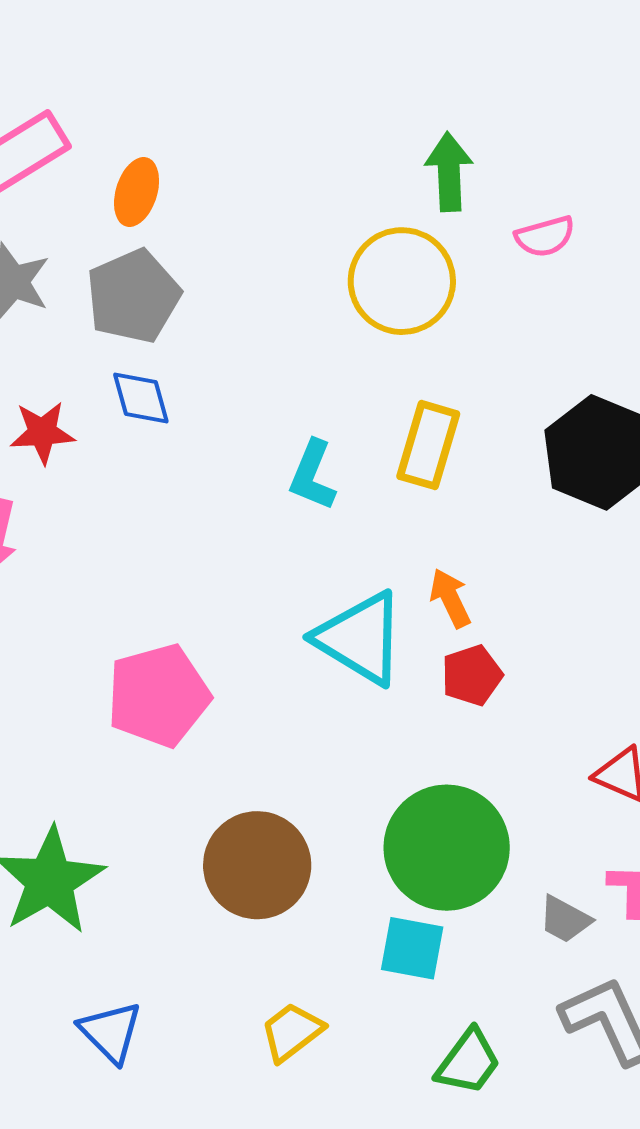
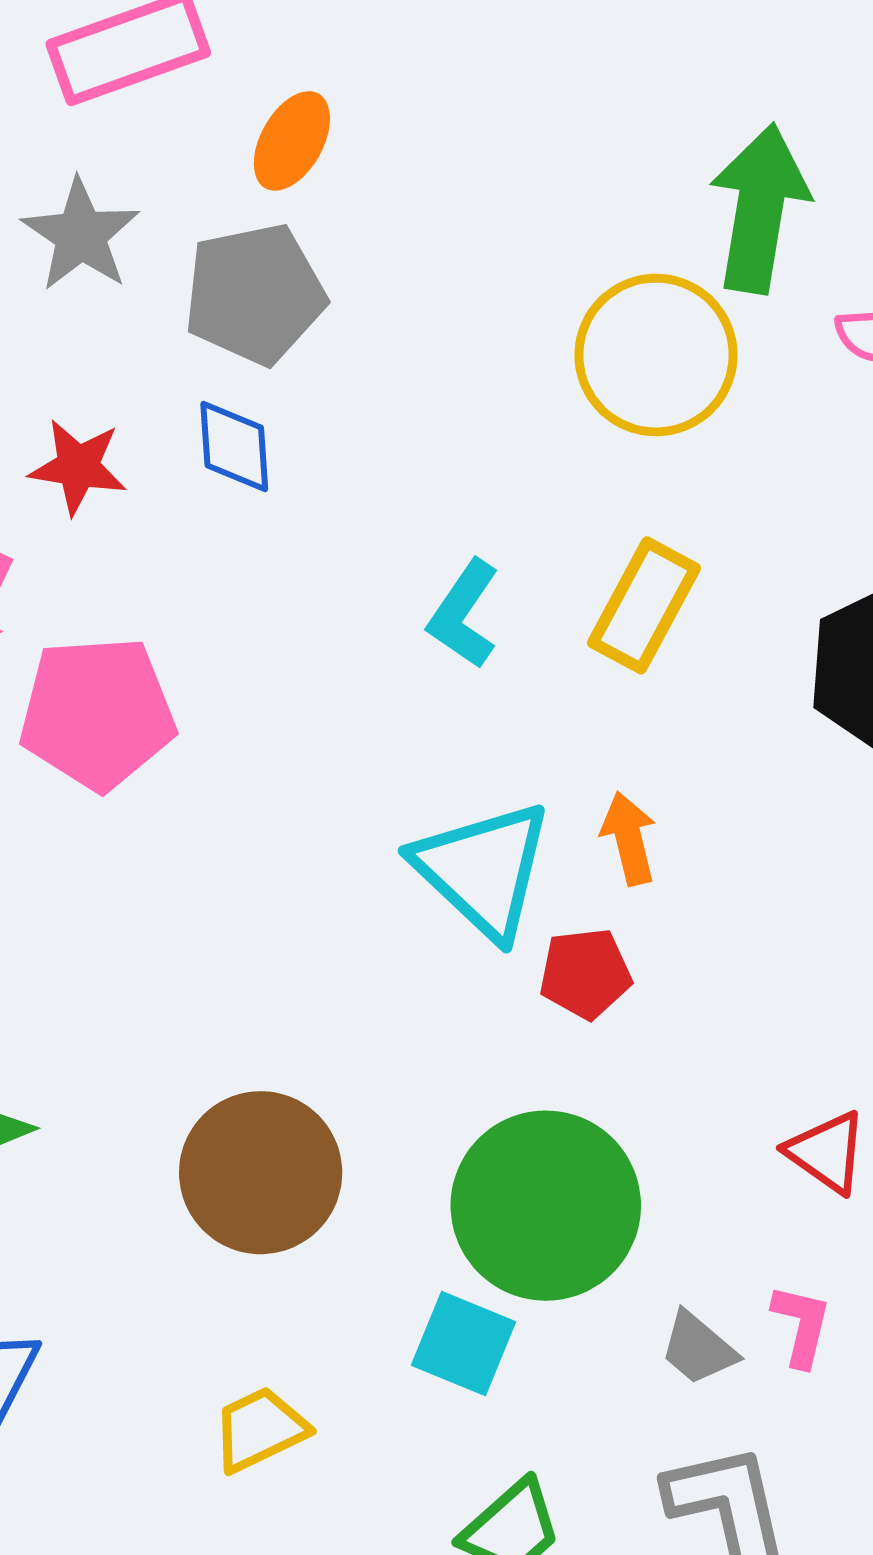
green arrow: (449, 172) -> (760, 208), size x1.4
red pentagon: (472, 675) -> (585, 974), moved
pink pentagon: (158, 696) -> (97, 713), moved

